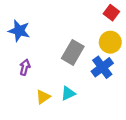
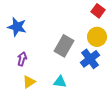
cyan triangle: (68, 93) -> (60, 82), turned 32
yellow triangle: (43, 97) -> (29, 82), moved

